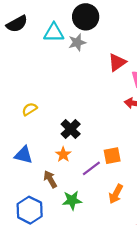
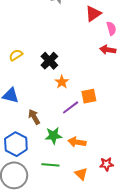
black cross: (71, 129) -> (49, 61), moved
orange star: (63, 154) -> (62, 82), moved
orange arrow: (116, 194) -> (77, 142), moved, turned 72

